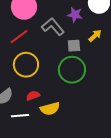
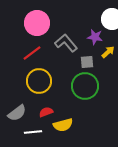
purple star: (75, 15) -> (95, 37), moved

